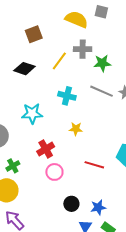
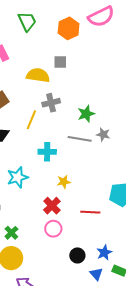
green star: (102, 63) -> (86, 114), moved
red cross: (46, 149) -> (52, 206), moved

